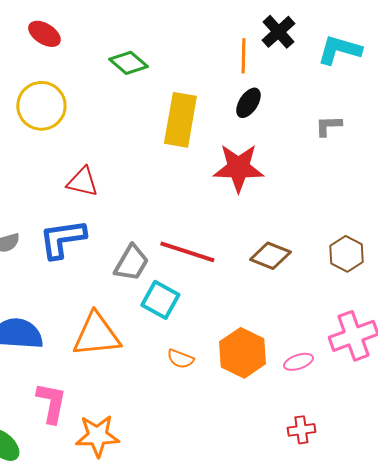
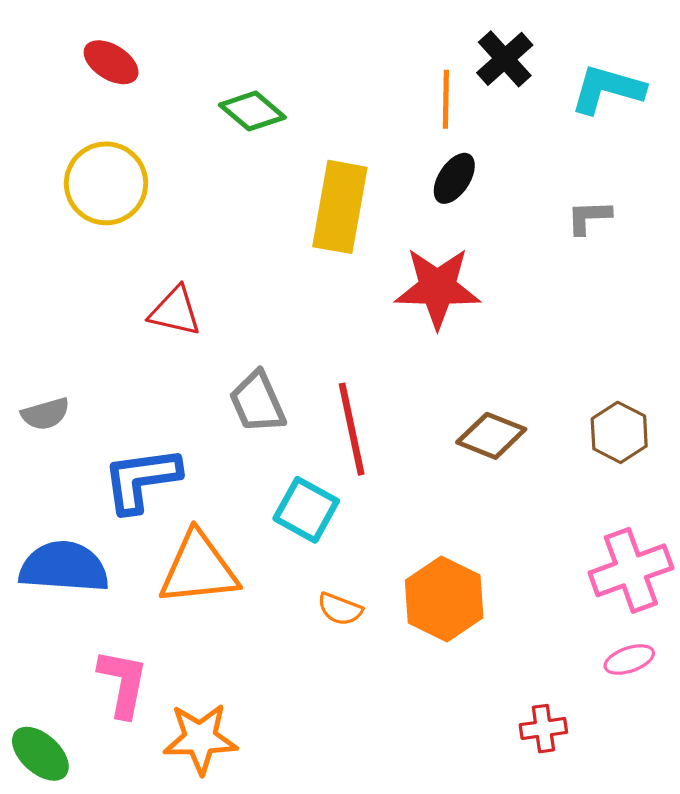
blue L-shape: (62, 239) -> (141, 480), moved
red line: (187, 252) -> (352, 429), turned 60
gray trapezoid: (131, 263) -> (257, 402), moved, turned 126
pink ellipse: (298, 362) -> (629, 660), moved

